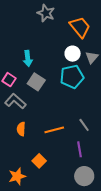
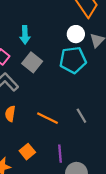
orange line: (54, 130) -> (47, 118), turned 36
purple line: (80, 149) -> (60, 154), moved

